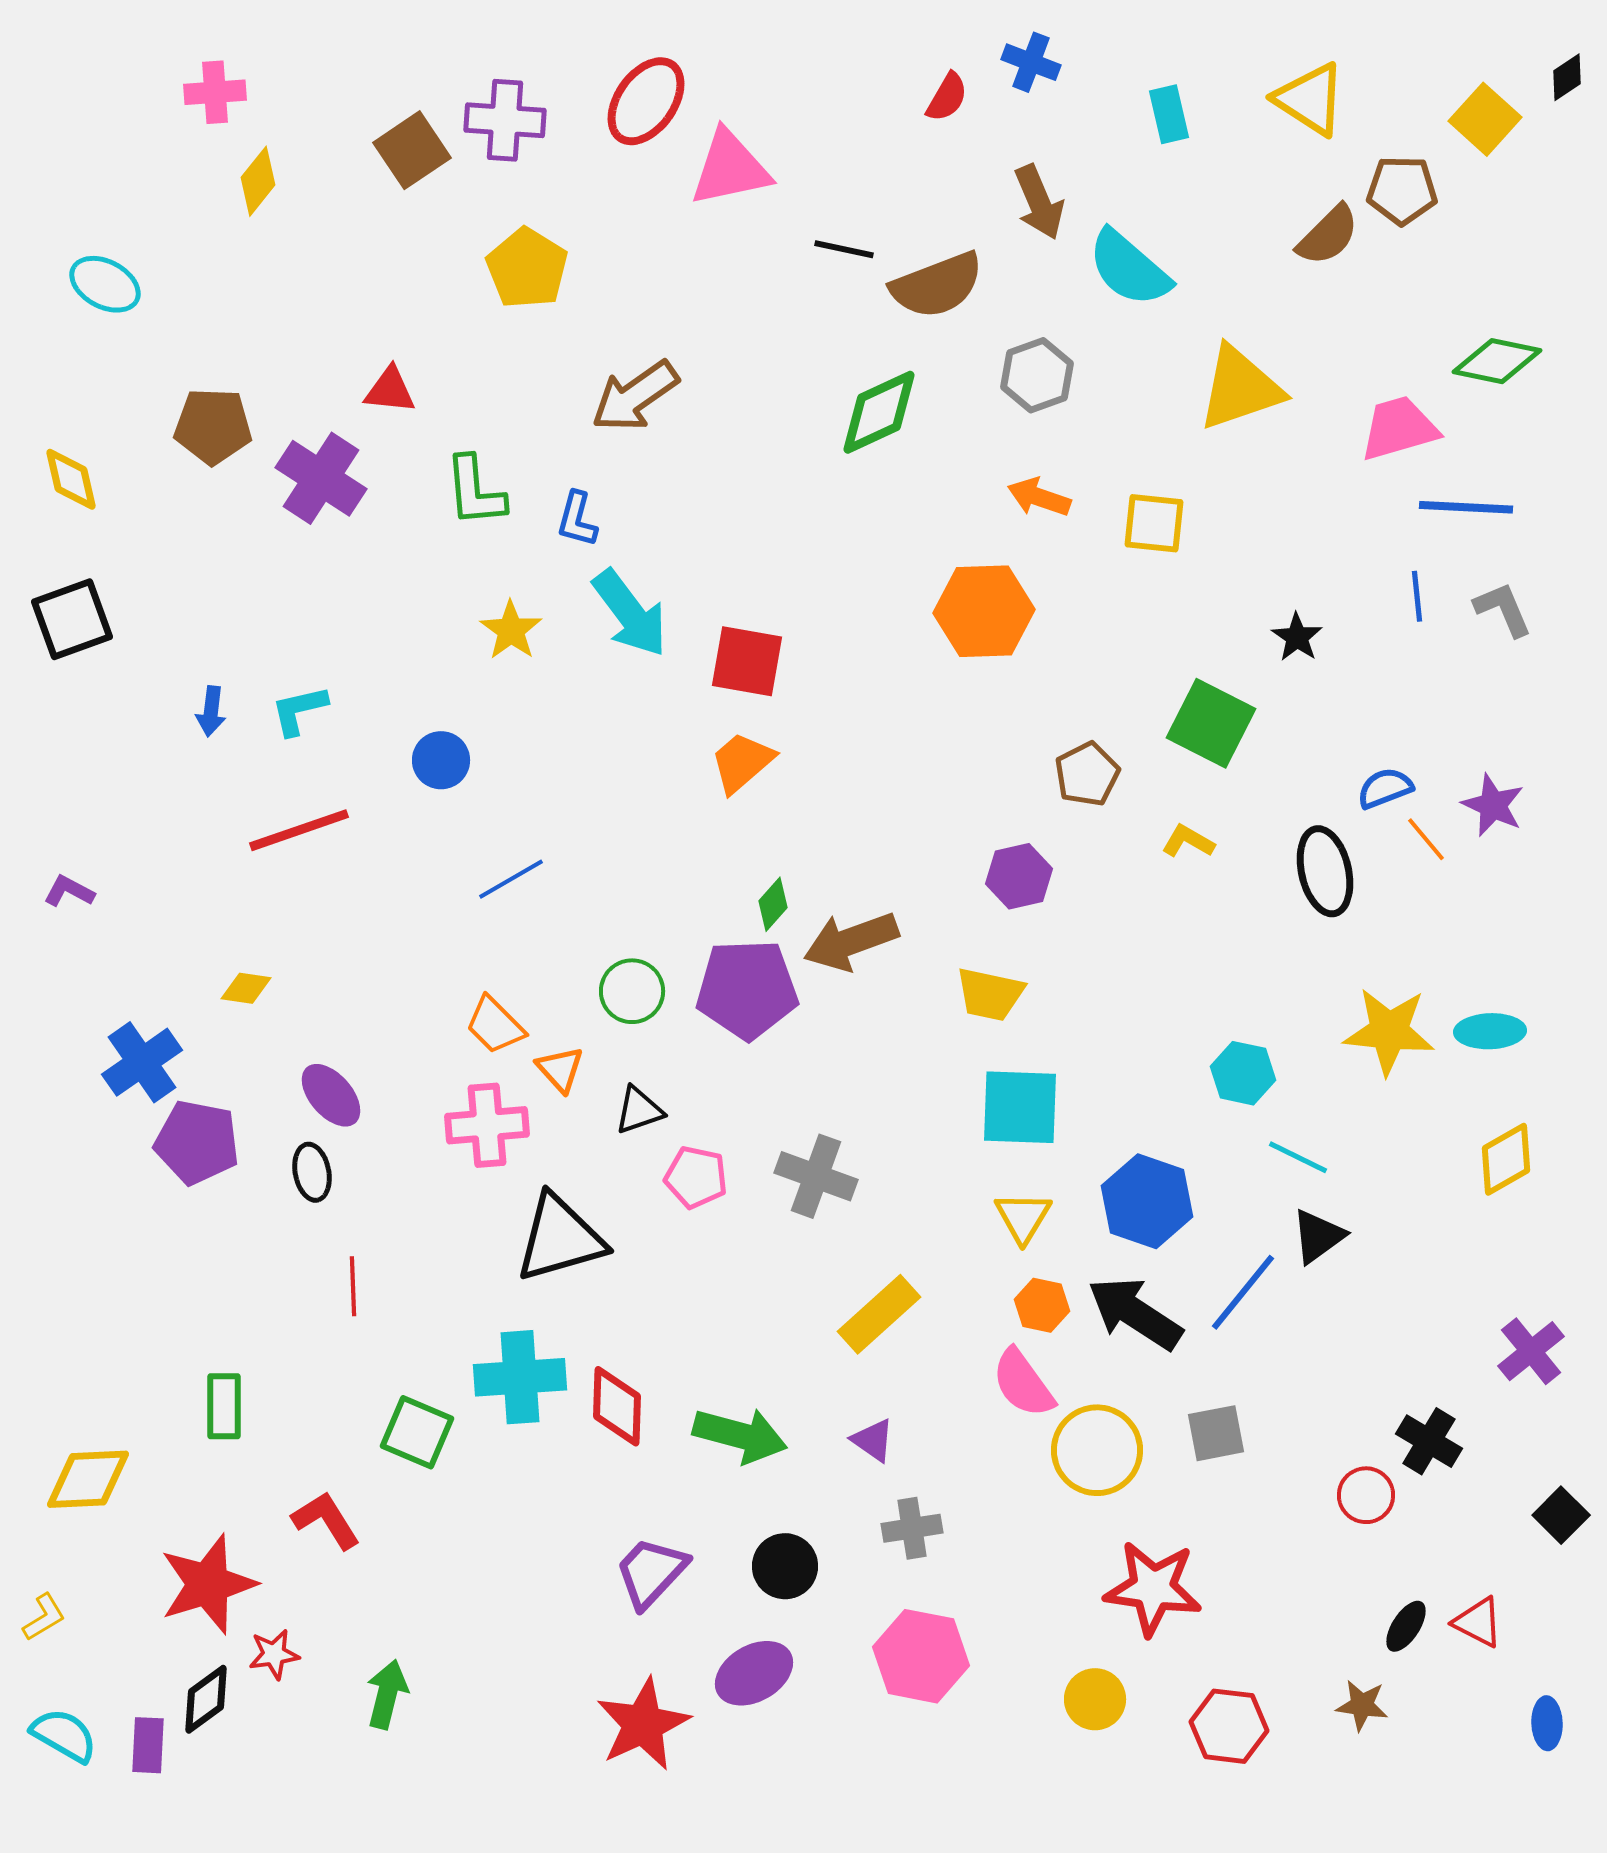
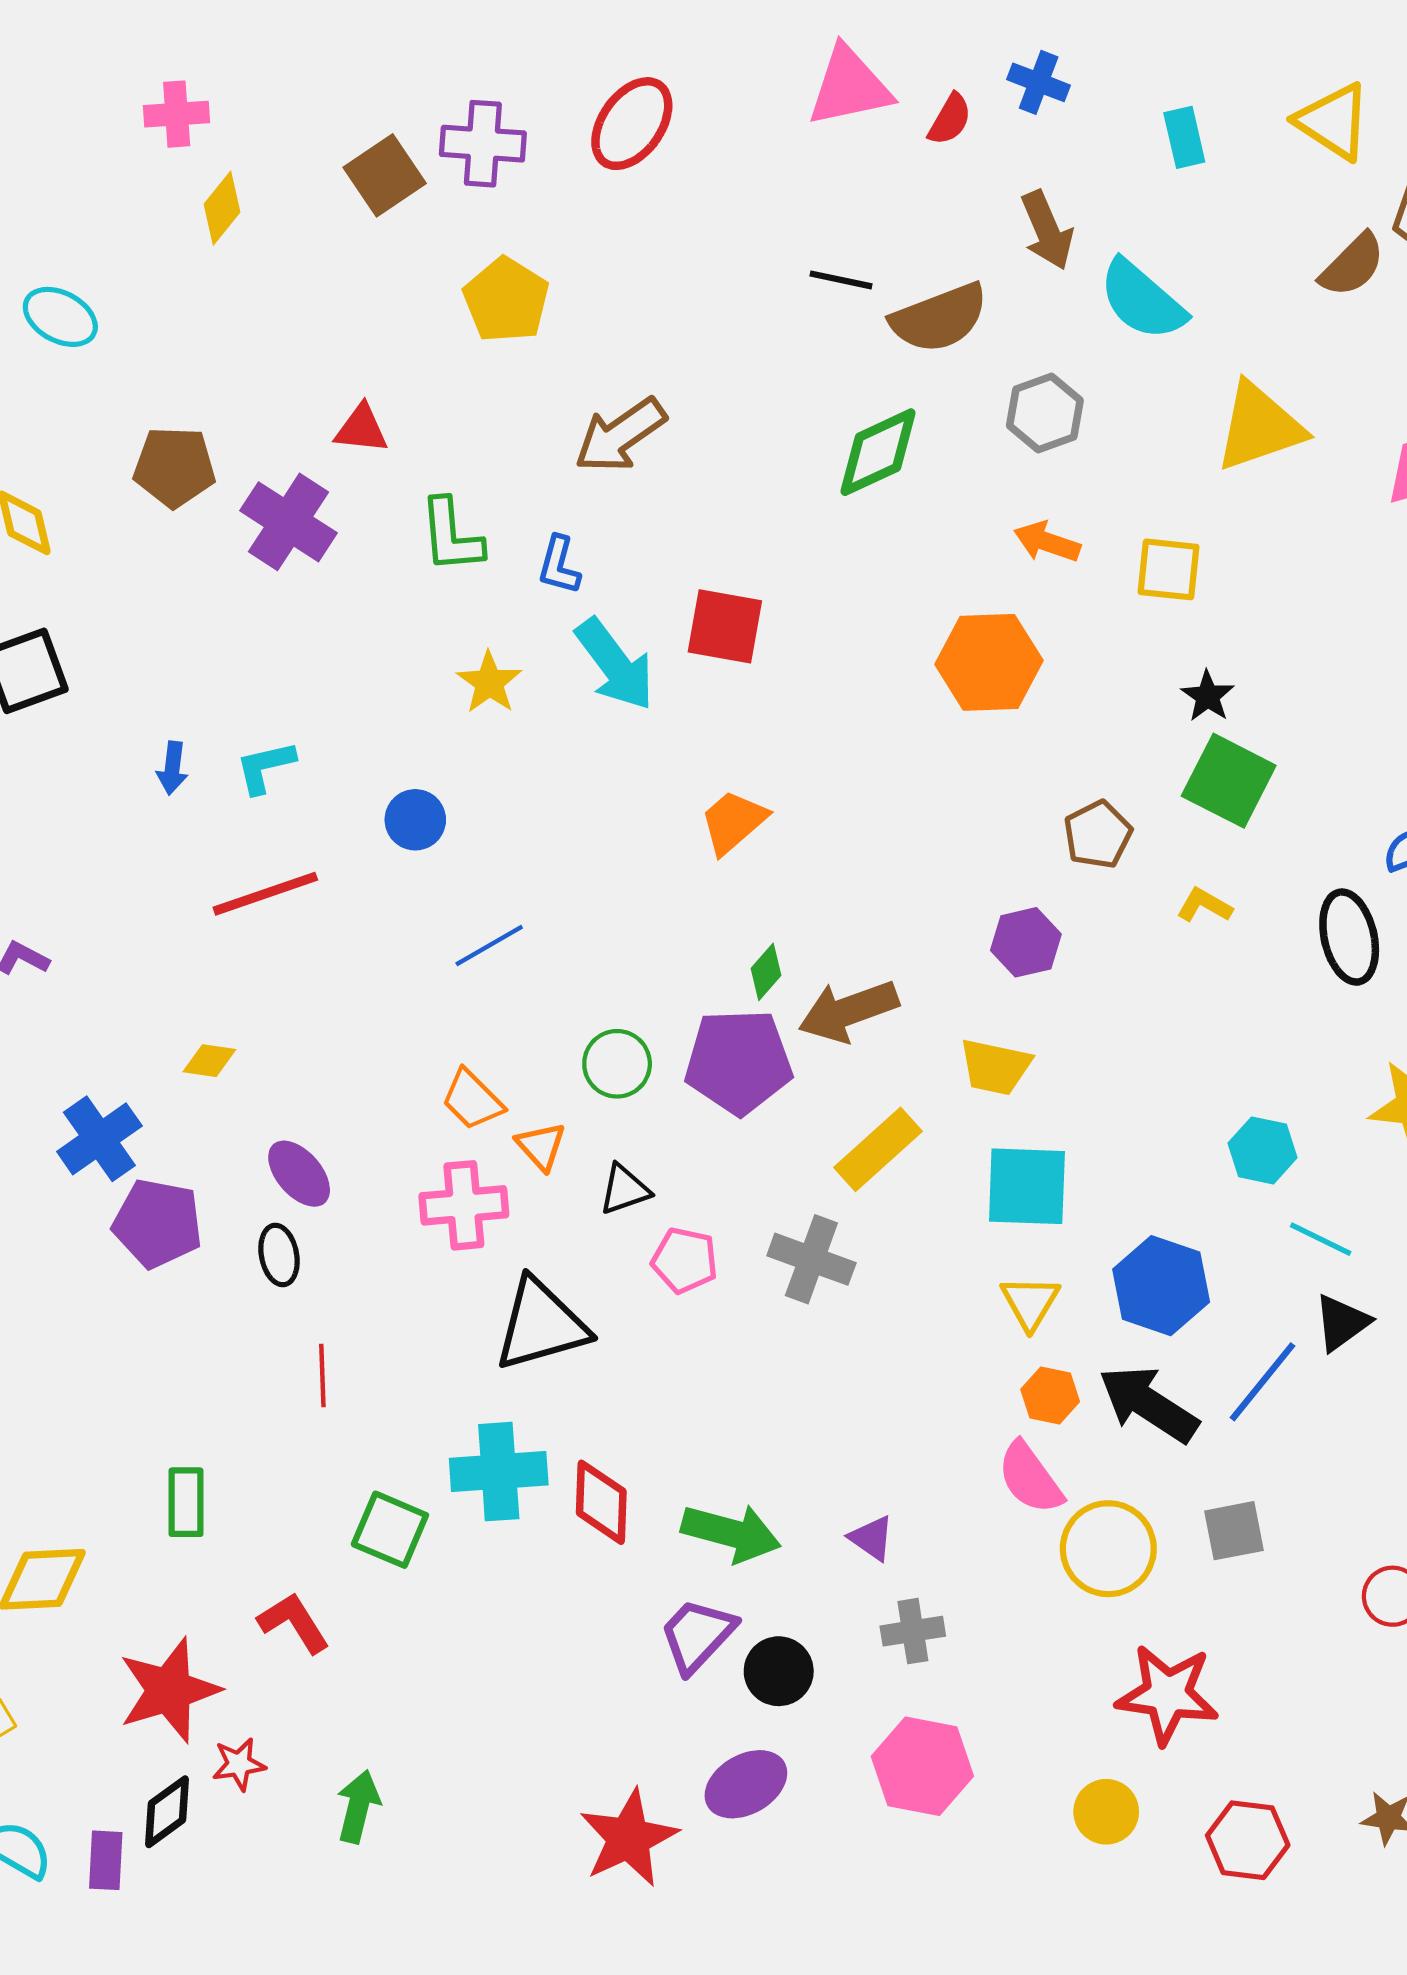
pink triangle: (730, 168) -> (849, 87), moved
black star: (1297, 637) -> (1208, 696), moved
red square: (747, 661) -> (725, 626), moved
yellow rectangle: (879, 1314) -> (878, 1149), moved
purple trapezoid: (651, 1572) -> (697, 1635), moved

